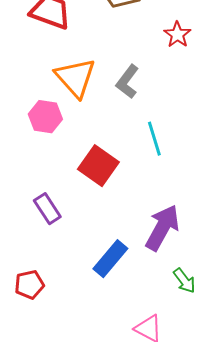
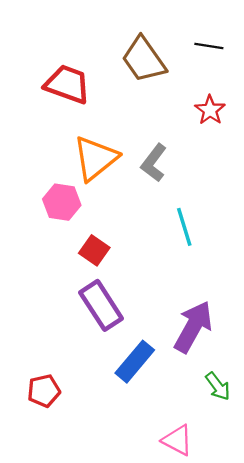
orange triangle: (75, 78) -> (95, 158), turned 33
red square: (98, 166) -> (94, 250), moved, size x0.7
purple rectangle: (47, 209) -> (101, 305), moved, size x1.4

